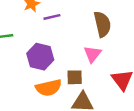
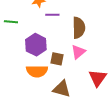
brown semicircle: (102, 24) -> (79, 28), moved
brown square: (75, 77) -> (57, 59), moved

